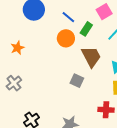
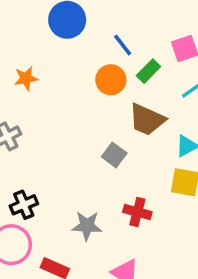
brown trapezoid: (91, 57) -> (147, 120), turned 130
red cross: (106, 110) -> (137, 212), moved

